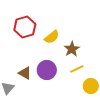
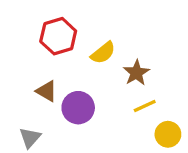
purple circle: (47, 70) -> (78, 108), moved
brown triangle: (25, 73) -> (47, 91), moved

